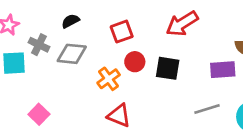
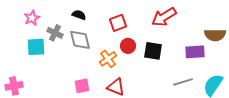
black semicircle: (70, 21) -> (79, 15), turned 48
gray diamond: (72, 54) -> (80, 40), turned 70
pink square: (39, 114) -> (82, 86), moved, turned 35

